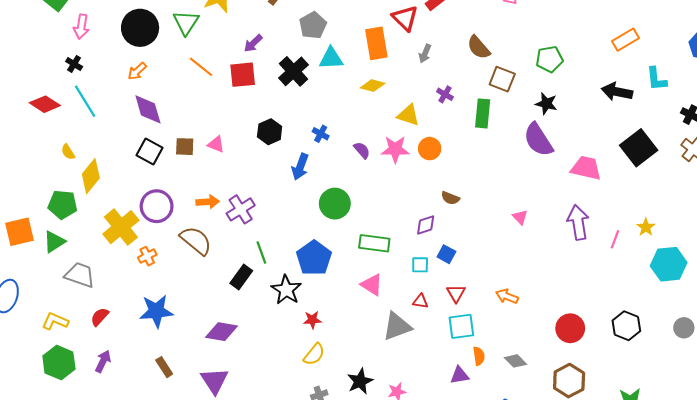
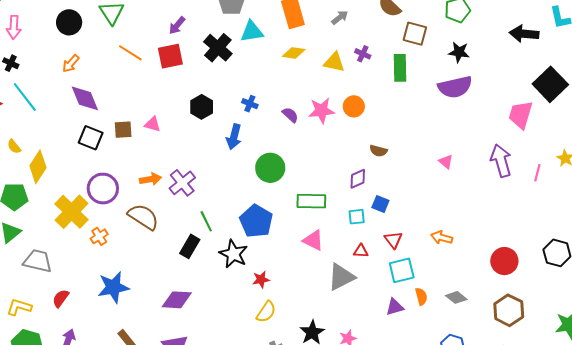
black circle: (140, 28) -> (69, 22), size x0.7
gray arrow: (425, 54) -> (340, 17), turned -144
yellow triangle: (408, 115) -> (334, 62), moved
purple semicircle: (538, 140) -> (455, 87), turned -64
pink trapezoid: (586, 168) -> (521, 115), moved, turned -80
purple triangle: (460, 375) -> (395, 307), moved

